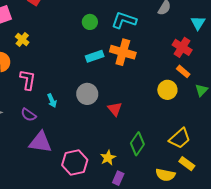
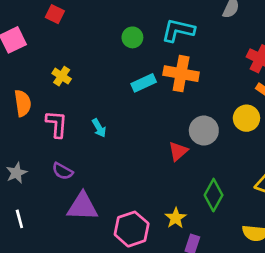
yellow cross: (22, 39) -> (62, 76), moved
gray circle: (87, 94) -> (204, 130), moved
cyan arrow: (52, 101) -> (99, 128), moved
red triangle: (115, 109) -> (178, 151), turned 35

